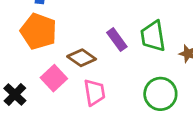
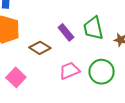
pink square: (54, 78) -> (16, 77), moved
pink trapezoid: (94, 92) -> (70, 71), moved, turned -100

